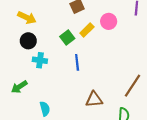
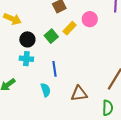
black circle: (28, 41) -> (27, 39), moved
blue line: (77, 62) -> (55, 69), moved
cyan semicircle: (45, 109) -> (46, 90), moved

